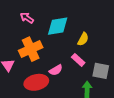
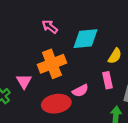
pink rectangle: (78, 60) -> (108, 80), turned 32

